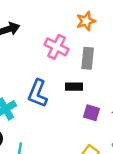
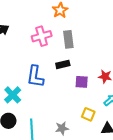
pink cross: (57, 47) -> (42, 36), turned -30

